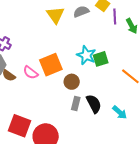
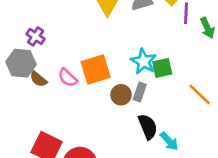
gray rectangle: (76, 103) -> (140, 92), moved
cyan arrow: (120, 112) -> (169, 141), moved

